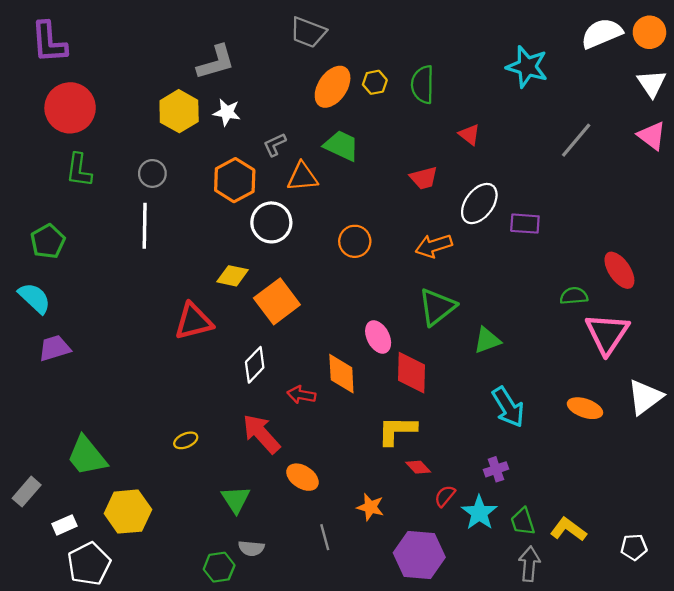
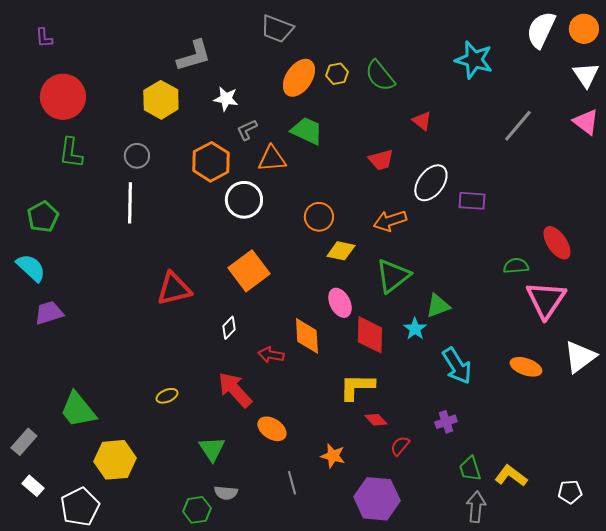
white semicircle: (602, 33) -> (541, 30), turned -42
purple L-shape: (49, 42) -> (44, 38), size x0.5
green semicircle: (423, 85) -> (380, 76), turned -40
white star: (227, 112) -> (226, 99), moved
yellow diamond: (232, 276) -> (341, 251), moved
white diamond: (255, 365) -> (229, 328), size x0.7
cyan star: (479, 513) -> (415, 329), moved, size x0.7
white rectangle: (65, 525) -> (33, 486), moved, turned 65

